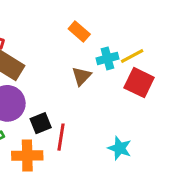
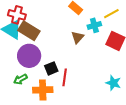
yellow line: (132, 56) -> (111, 14), moved
cyan star: (120, 148) -> (113, 83), moved

